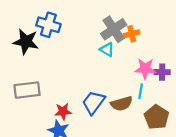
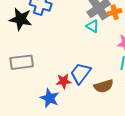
brown semicircle: (122, 104) -> (104, 86), moved
red star: (63, 111) -> (64, 81), moved

